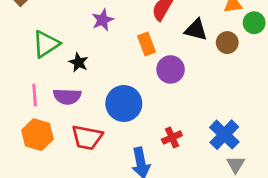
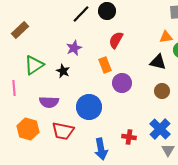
black triangle: (196, 30) -> (158, 62), moved
brown circle: (227, 43) -> (162, 91), moved
black star: (78, 62) -> (63, 71), moved
pink line: (35, 95) -> (14, 88), moved
red cross: (172, 137) -> (129, 137), moved, turned 32

